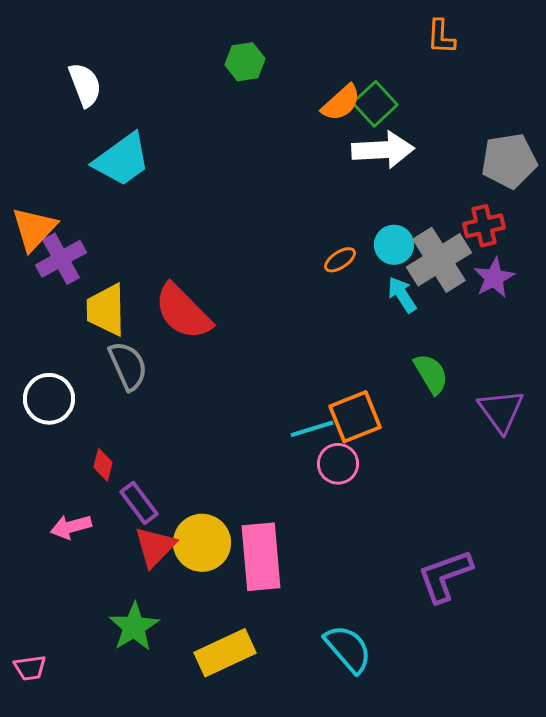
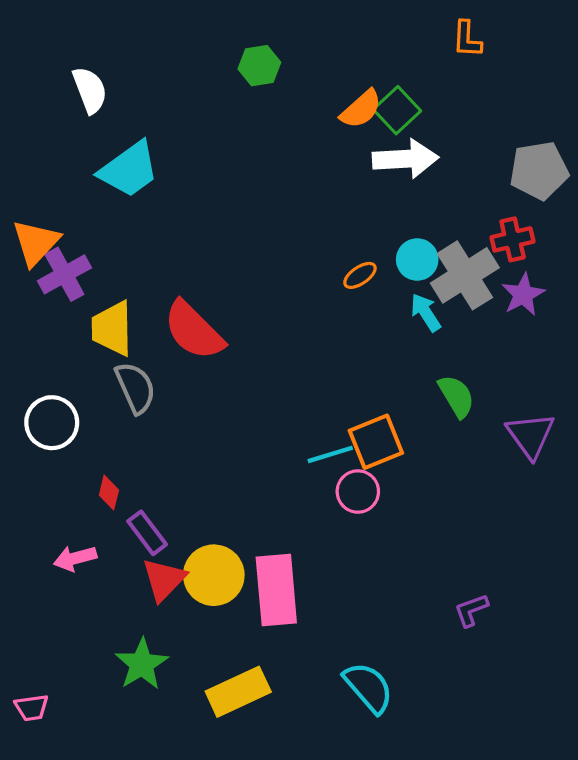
purple L-shape: (445, 576) -> (471, 610), size x0.6

